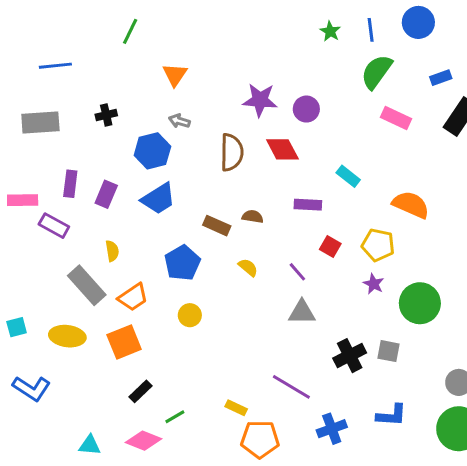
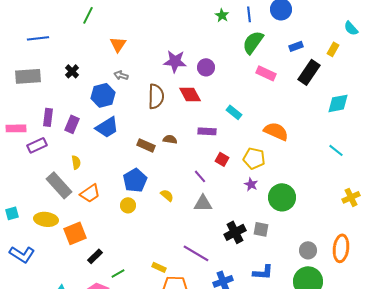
black cross: (106, 115) -> (72, 71), turned -32
purple rectangle: (54, 226) -> (37, 145), turned -54
blue pentagon: (182, 263) -> (135, 180), moved
yellow semicircle: (248, 267) -> (167, 195), moved
orange square: (124, 342) -> (75, 233), moved

